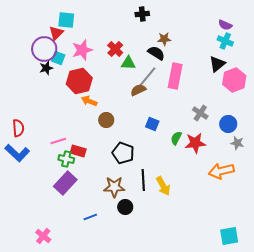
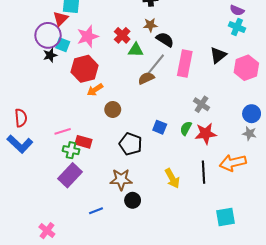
brown star: (164, 39) -> (150, 25), moved
black triangle: (217, 64) -> (218, 55), moved
orange arrow: (89, 101) -> (95, 90), turned -56
gray cross: (200, 113) -> (201, 104), moved
blue square: (152, 124) -> (160, 127), moved
blue circle: (228, 124) -> (252, 114), moved
black line: (143, 180) -> (204, 172), moved
cyan square: (229, 236) -> (225, 217), moved

